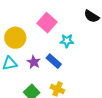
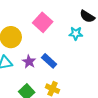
cyan star: (67, 41) -> (76, 33), moved

